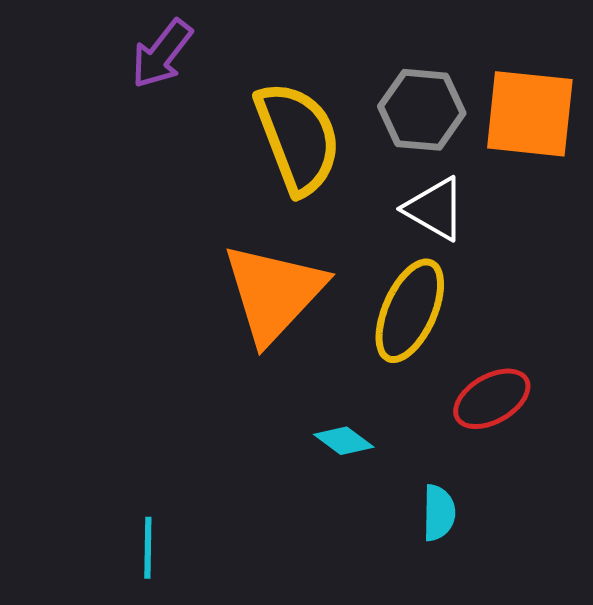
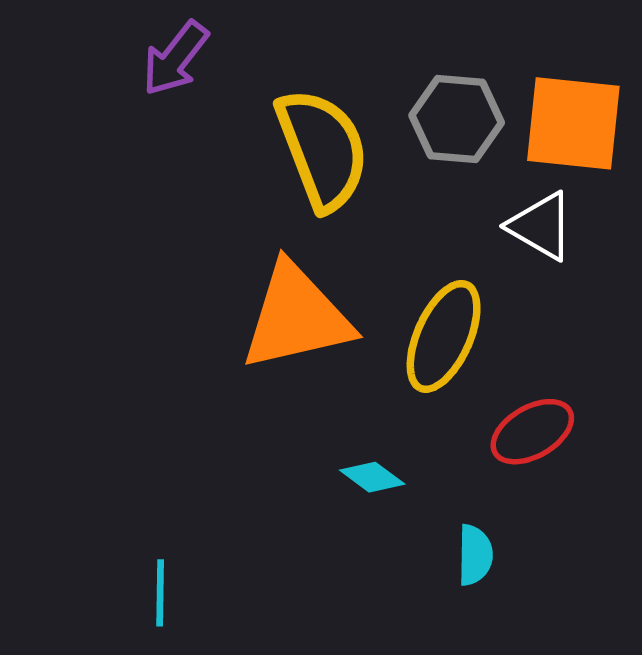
white triangle: (435, 209) -> (541, 226), moved
orange triangle: (274, 293) -> (296, 317), turned 34

